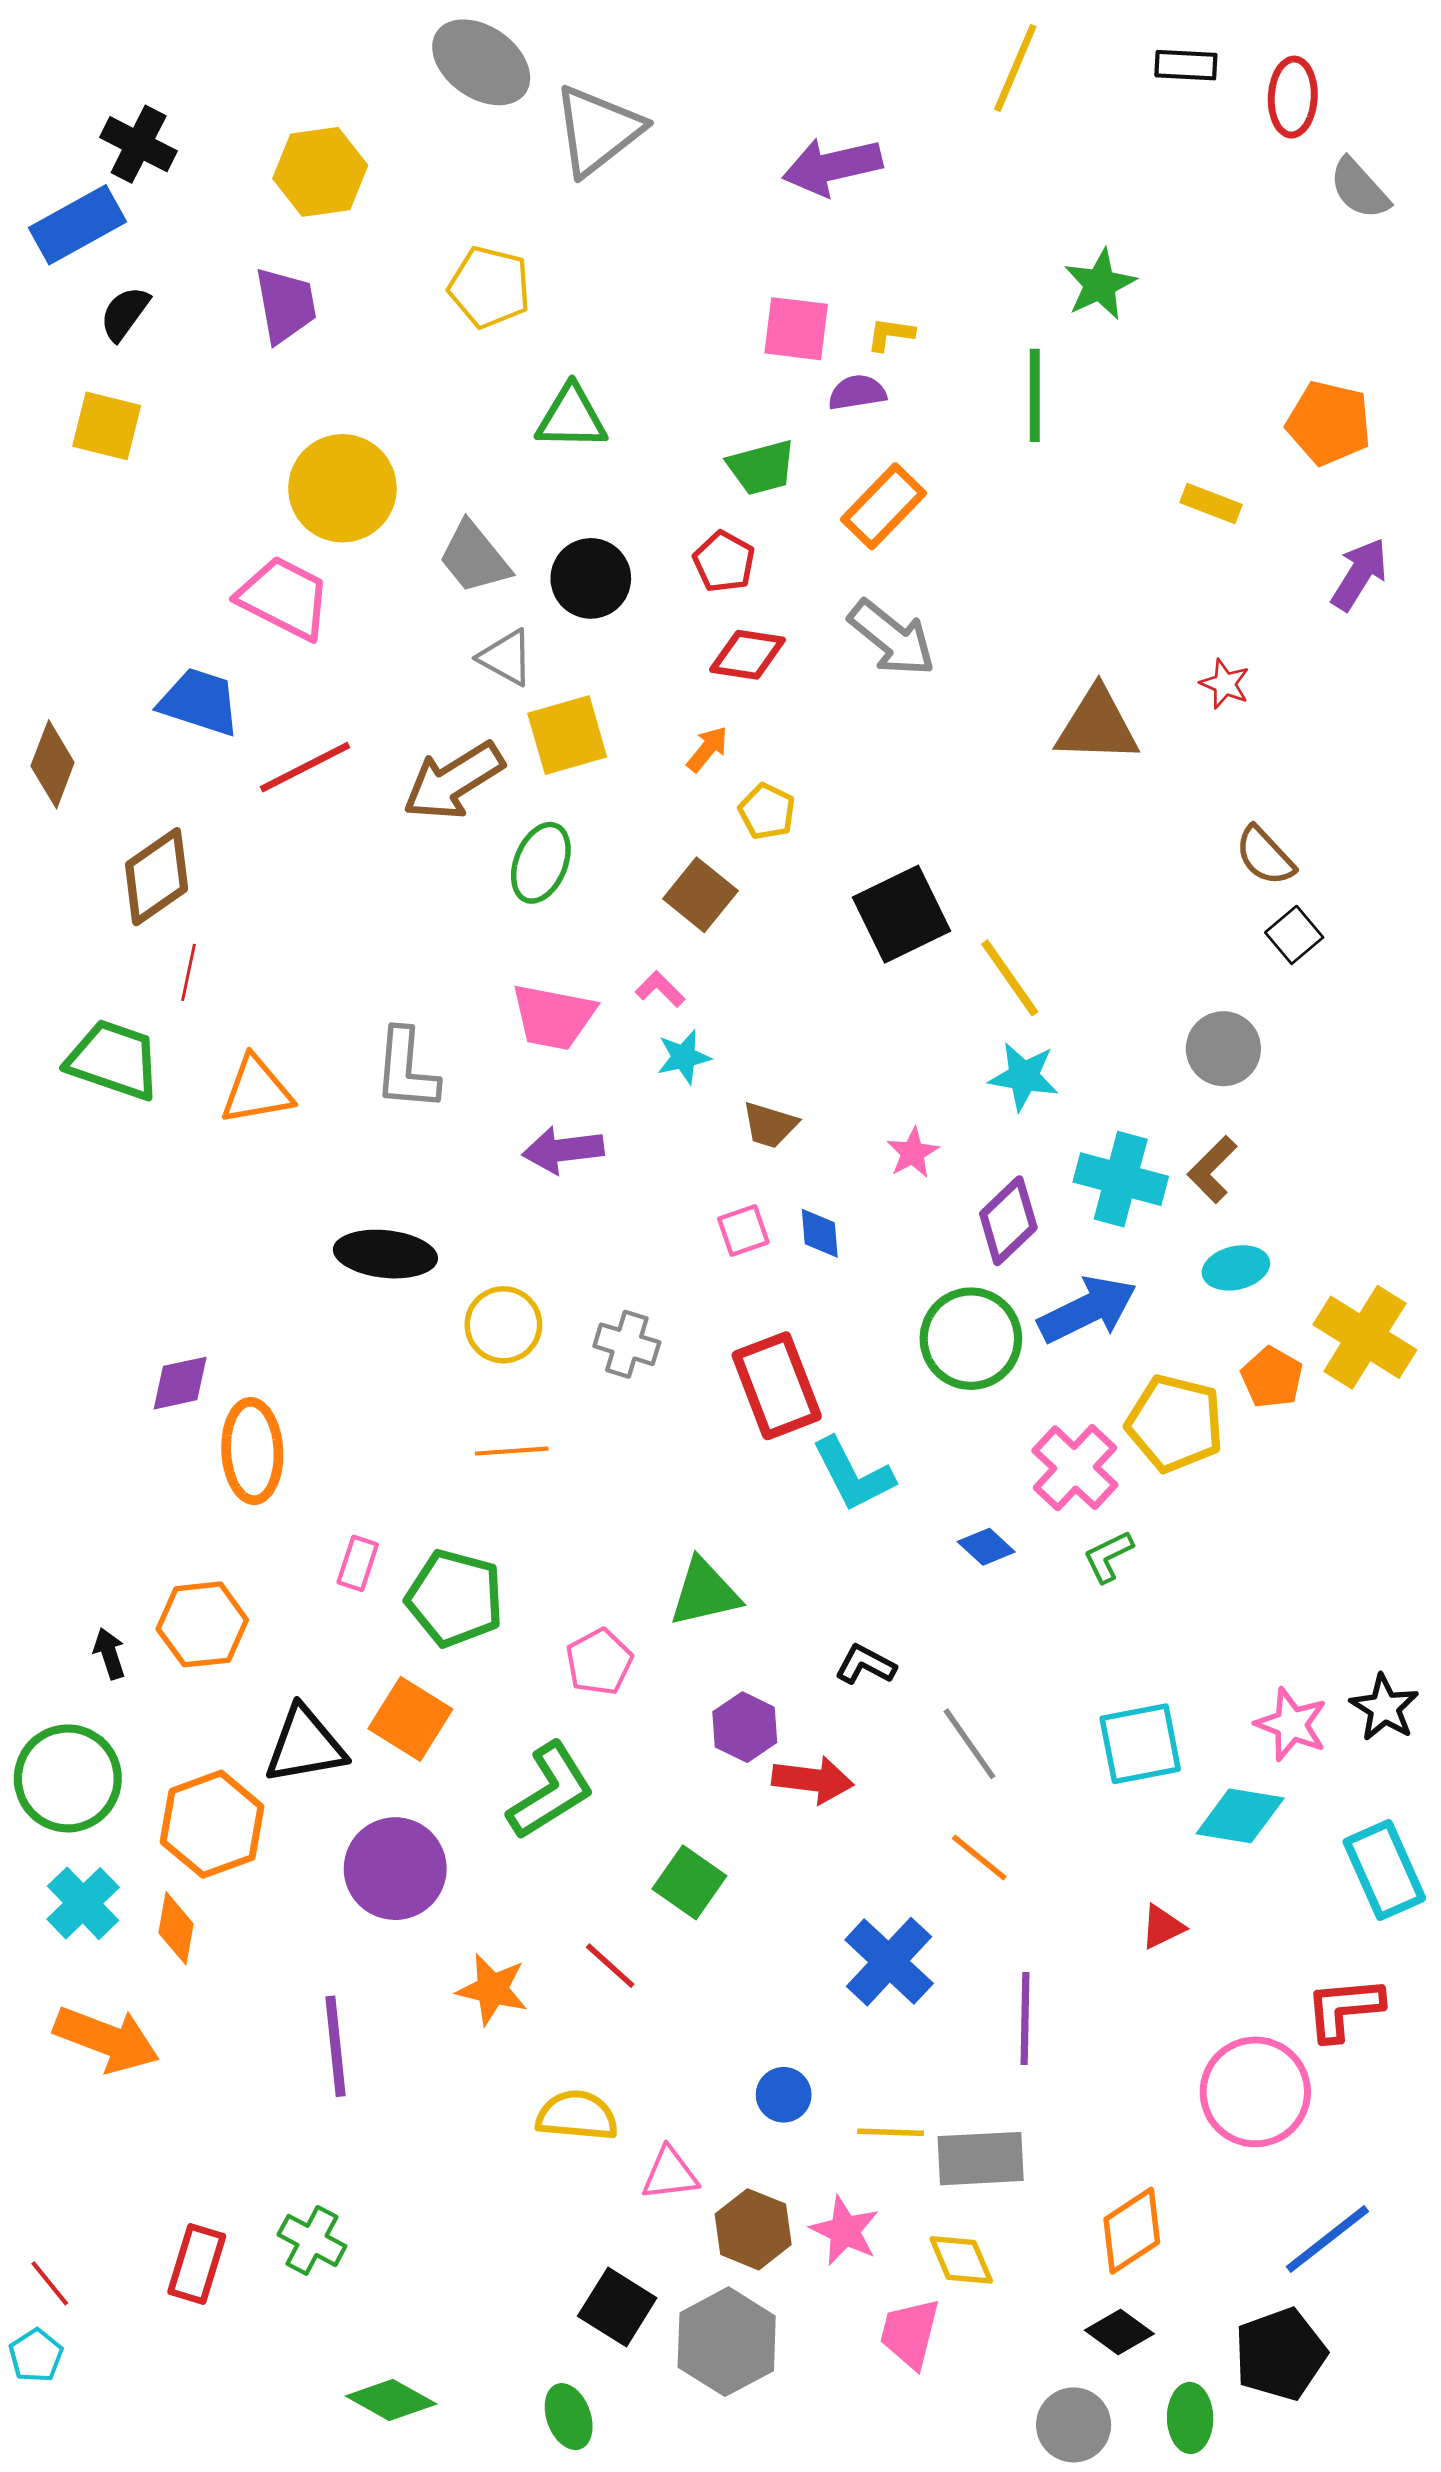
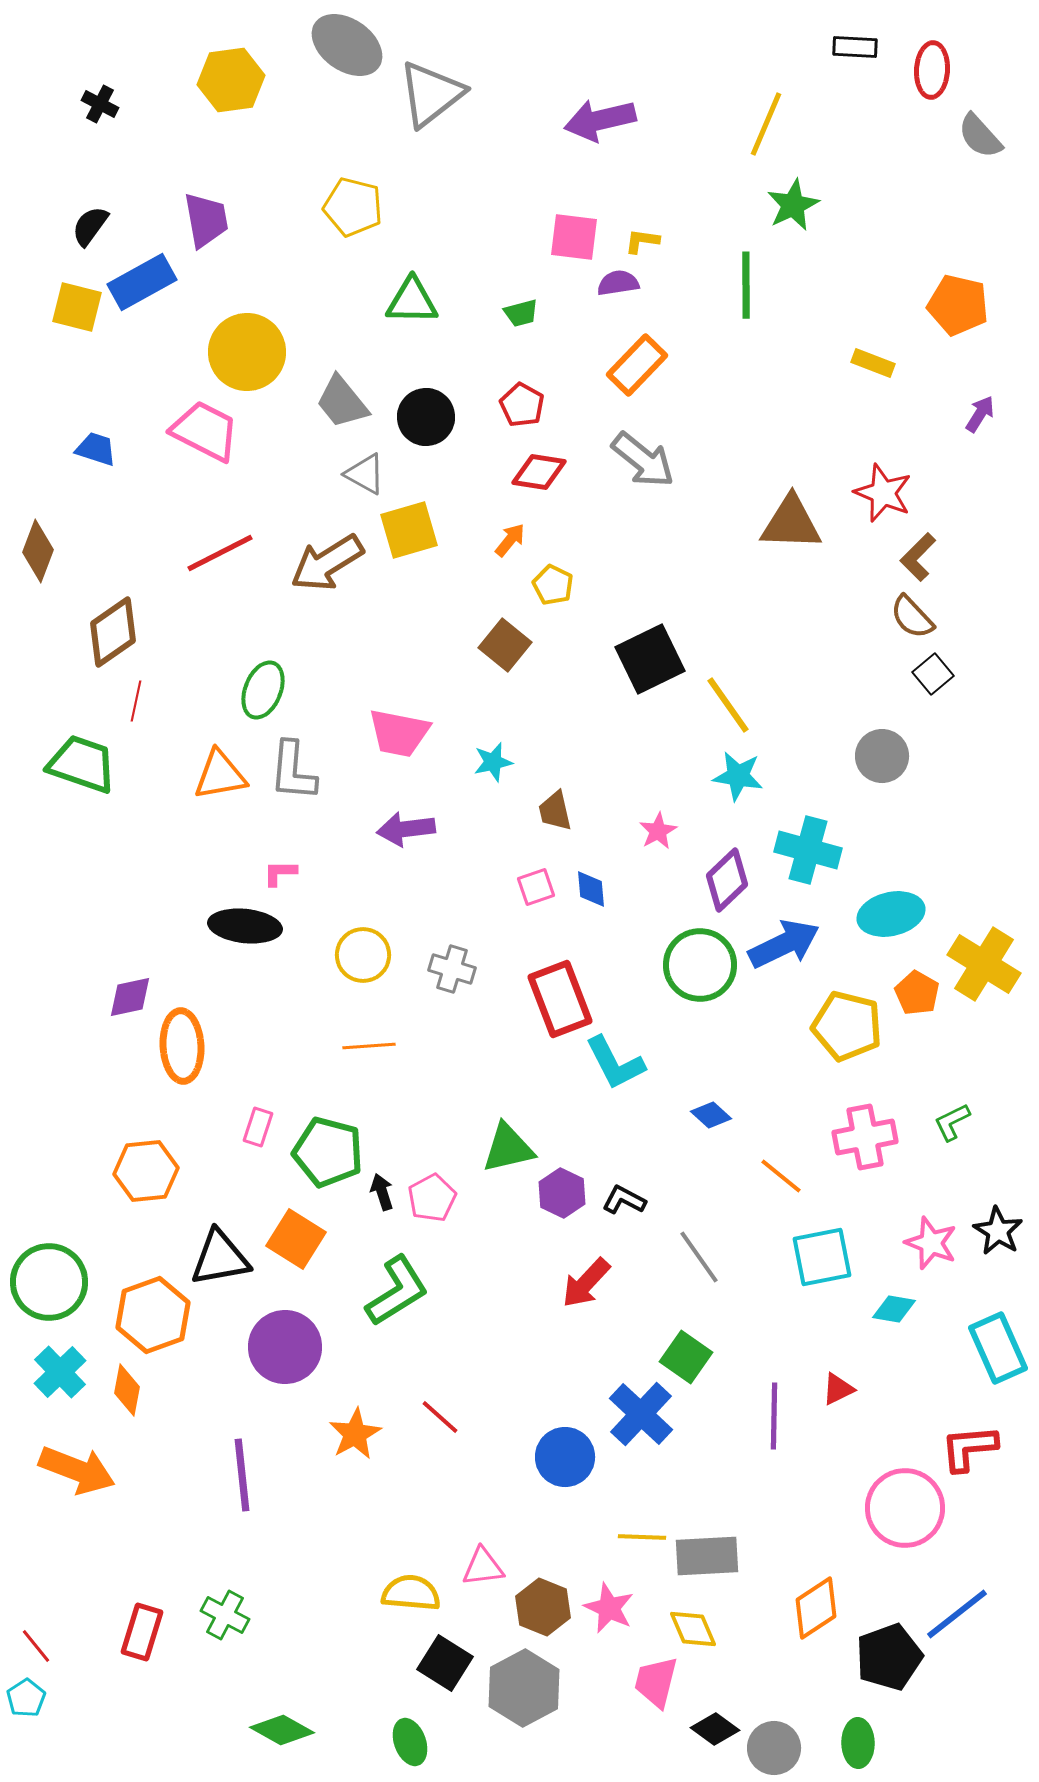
yellow line: (1015, 68) -> (766, 124), moved
black cross: (139, 144) -> (100, 104), size x0.7
yellow hexagon: (320, 172) -> (231, 80), moved
blue rectangle: (77, 225) -> (142, 282), moved
green trapezoid: (761, 467) -> (521, 313), moved, size x0.7
purple arrow: (1359, 574) -> (980, 414), size x0.7
red star: (1225, 684) -> (883, 493), size x1.6
blue trapezoid: (200, 702) -> (96, 449), moved, size x0.7
green ellipse: (541, 863) -> (263, 690), moved
pink L-shape: (660, 989) -> (280, 873), moved, turned -45
orange triangle: (256, 1090) -> (220, 775), moved
brown trapezoid: (770, 1125) -> (555, 811), turned 60
brown L-shape: (1212, 1169) -> (918, 557), moved
black ellipse: (385, 1254) -> (245, 926), moved
cyan ellipse: (1236, 1268) -> (891, 914), size x1.4
pink cross: (1075, 1468) -> (865, 1137), moved, turned 36
green L-shape: (1108, 1556) -> (952, 1122), moved
black arrow: (109, 1654) -> (382, 1192), moved
purple hexagon: (745, 1727) -> (562, 1193), moved
red arrow: (813, 1780) -> (586, 1283), turned 126
cyan diamond: (1240, 1816) -> (894, 1309), size x0.7
orange line: (979, 1858) -> (781, 1176), moved
green square: (689, 1882) -> (686, 1357), moved
orange star: (492, 1989) -> (355, 1434), turned 30
purple line: (1025, 2018) -> (774, 1416), moved
blue circle: (784, 2095) -> (565, 1457), moved, size x1.5
yellow semicircle: (577, 2116) -> (411, 1593), moved
black diamond: (1119, 2332) -> (715, 1729), moved
black pentagon: (1280, 2354) -> (889, 1657), moved

